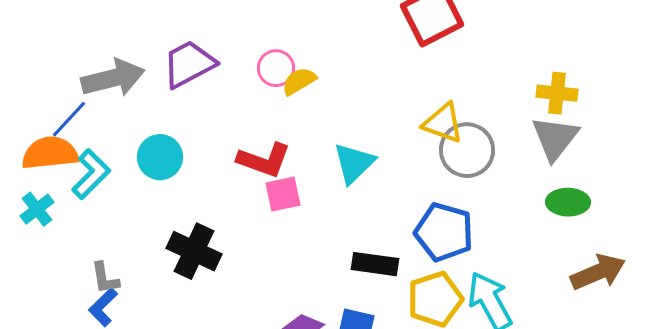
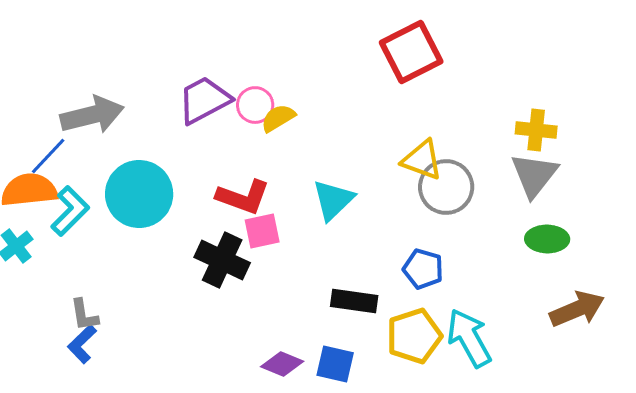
purple trapezoid: (189, 64) -> (204, 100), moved
cyan circle: (160, 157) -> (139, 194), size x1.5
blue pentagon: (444, 232) -> (423, 269), size x0.7
black cross: (194, 251) -> (222, 260), moved

